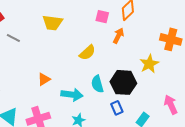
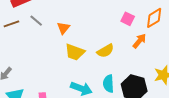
yellow trapezoid: (53, 23) -> (75, 52), moved
orange triangle: (44, 79) -> (63, 28), moved, turned -32

